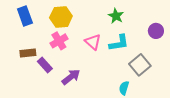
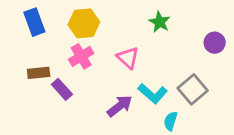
cyan L-shape: (119, 43) -> (153, 94), moved, turned 50
purple arrow: (71, 77) -> (120, 106), moved

